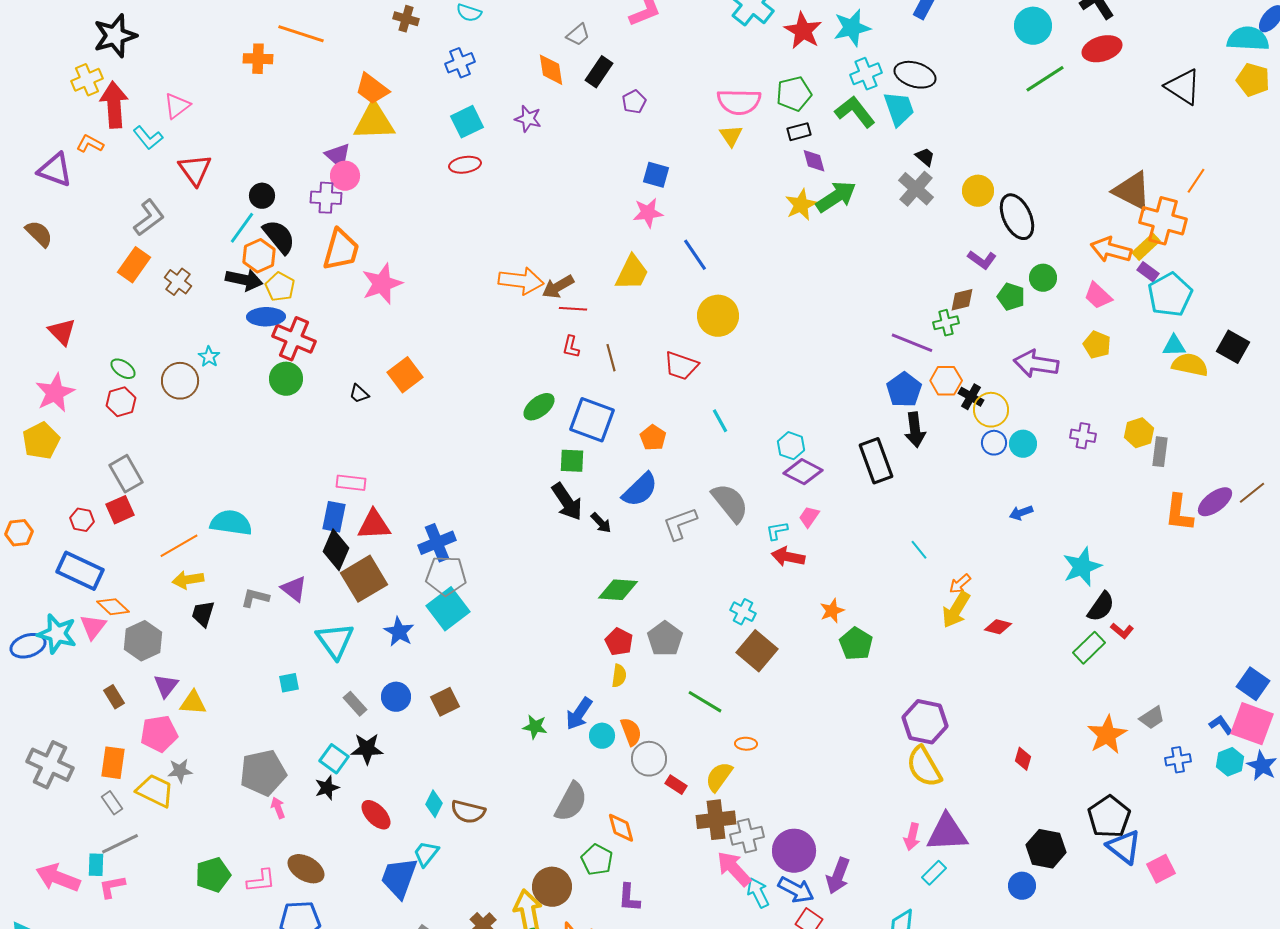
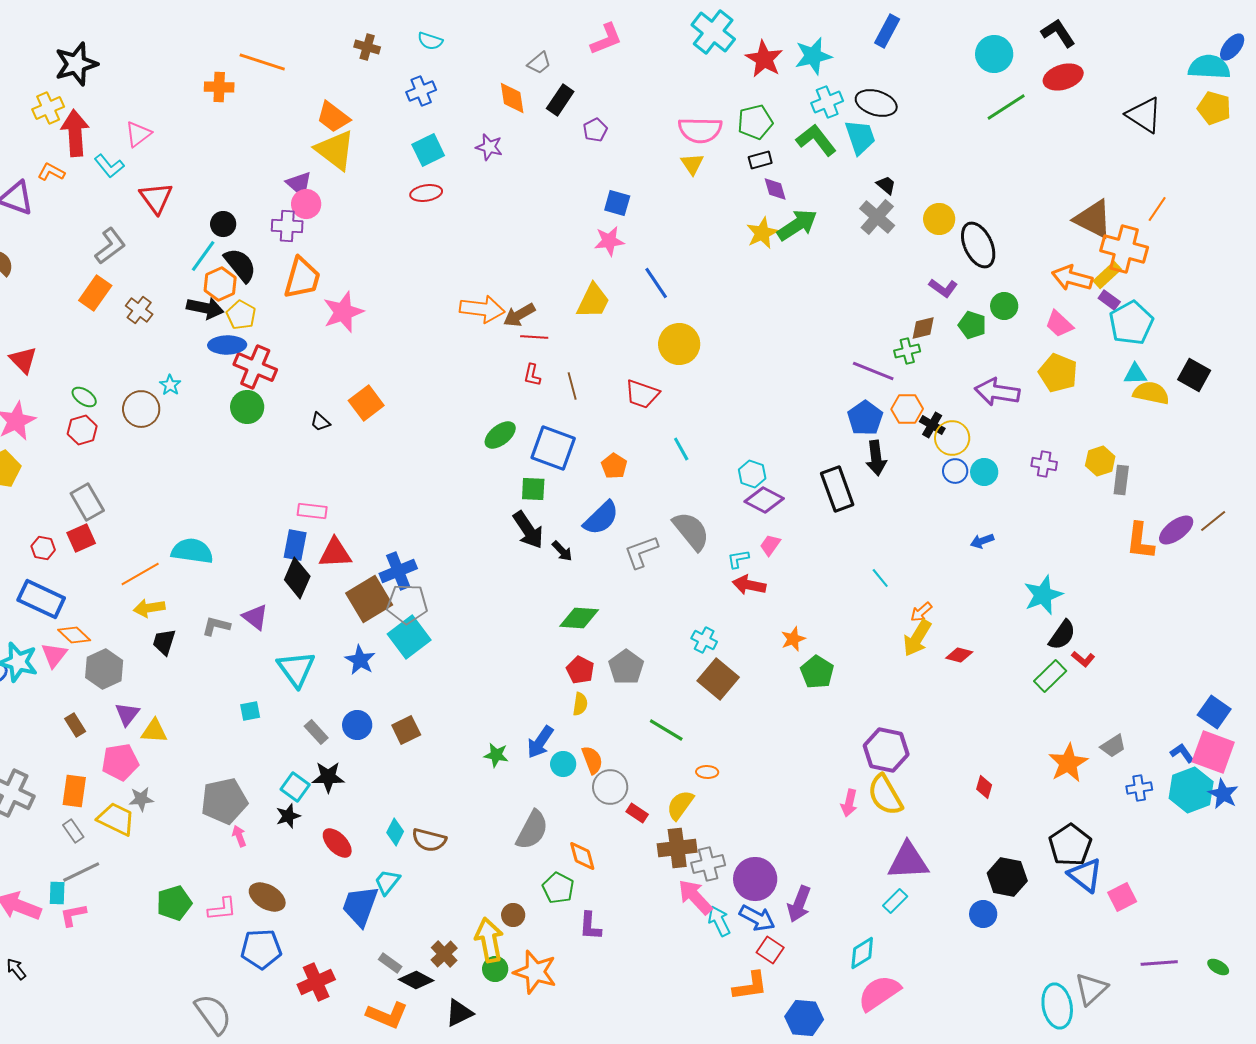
yellow triangle: (374, 122) -> (335, 150), turned 39
yellow pentagon: (1097, 345) -> (1058, 373), size x1.4
brown square: (364, 579) -> (369, 599), moved
cyan hexagon: (1230, 762) -> (1191, 790), size x1.6
pink arrow: (912, 837) -> (849, 803), moved
brown circle: (552, 887) -> (513, 915), size x0.6

